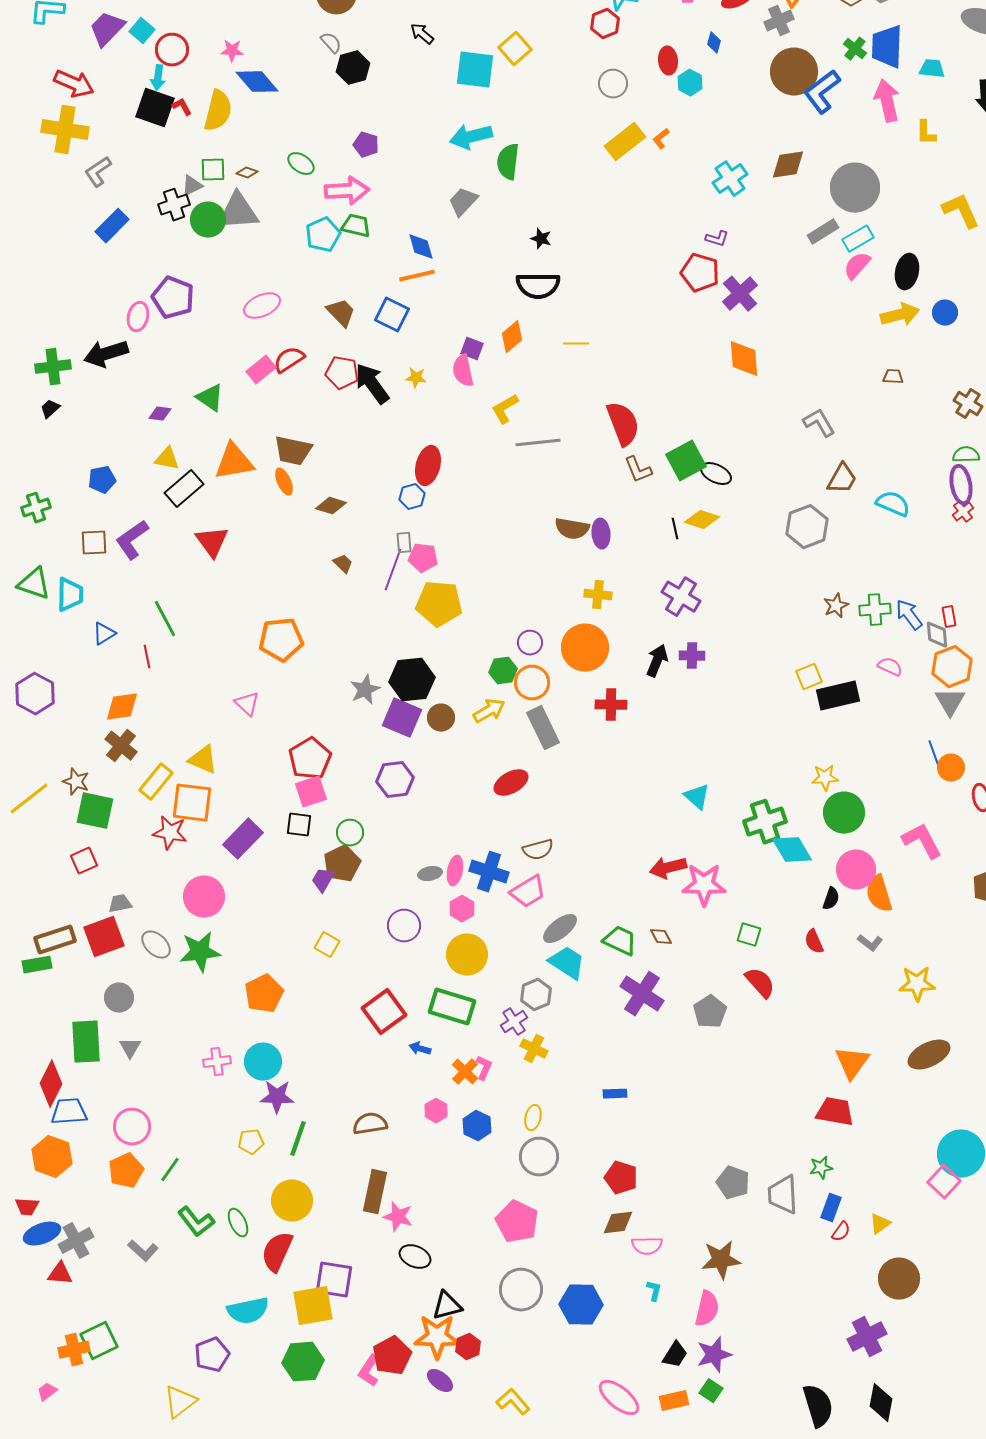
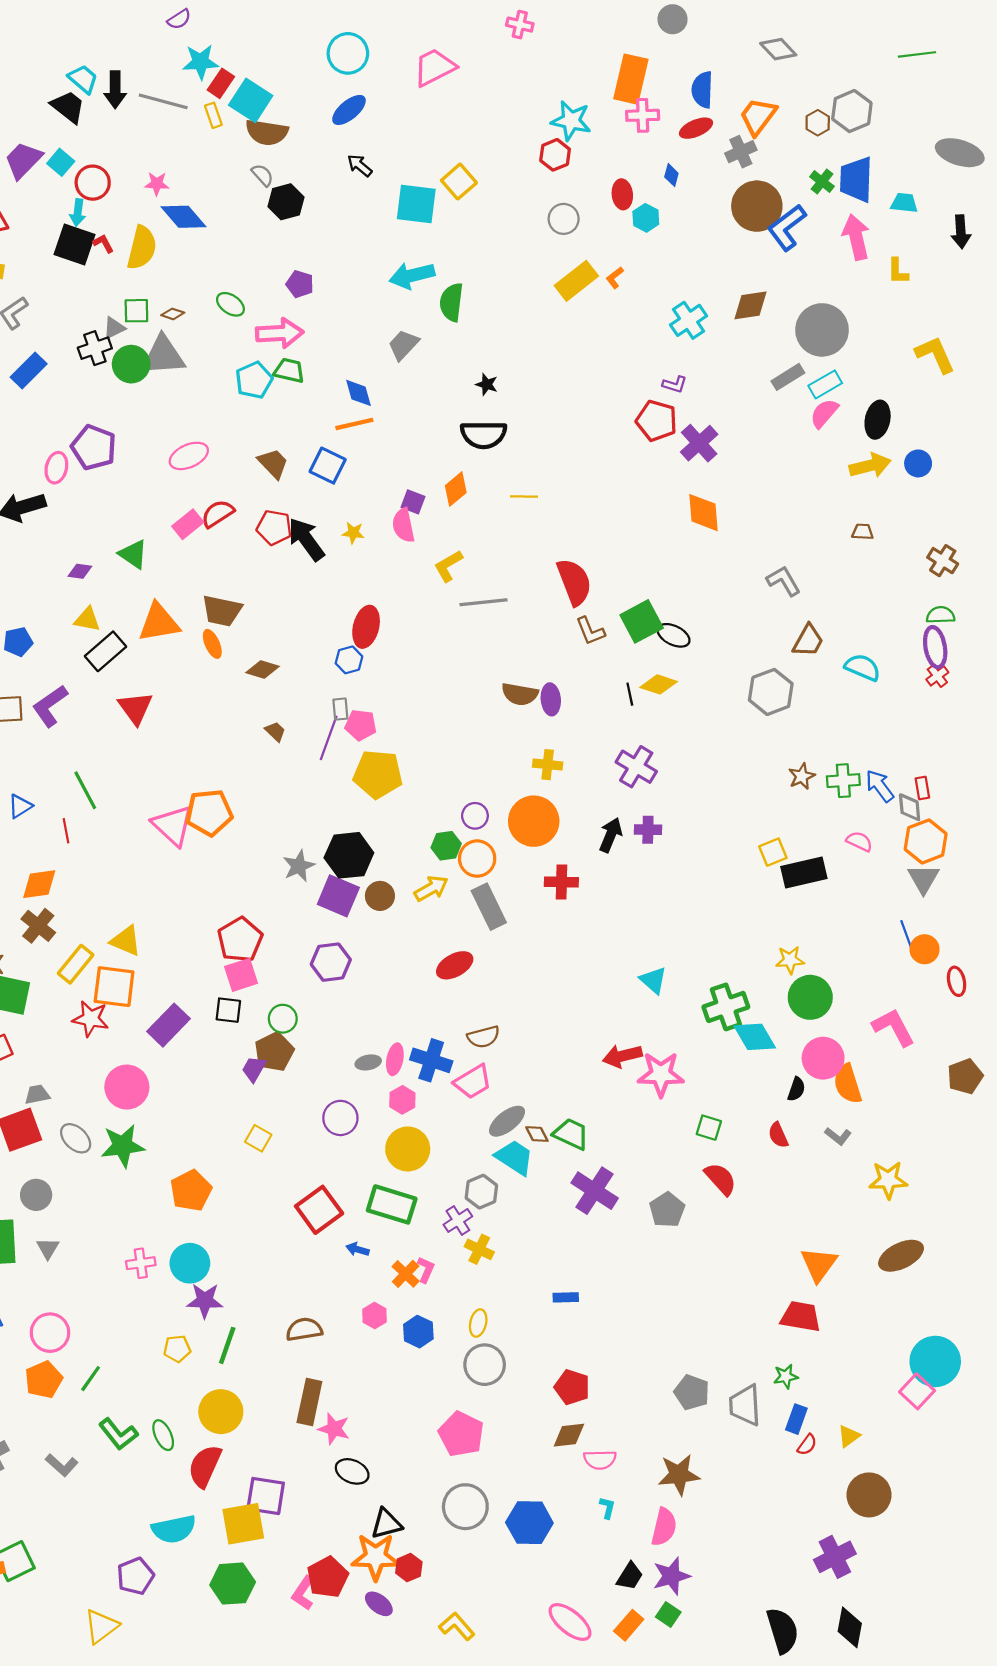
pink triangle: (247, 704) -> (173, 825), moved, size x1.6
brown diamond: (661, 937) -> (537, 1134), moved
orange rectangle: (674, 1401) -> (629, 1625), turned -36

